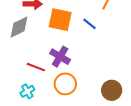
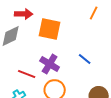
blue line: (90, 24) -> (85, 59), moved

